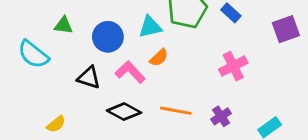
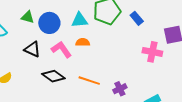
green triangle: (63, 25) -> (28, 17), moved
orange semicircle: (159, 58) -> (83, 42), turned -144
pink cross: (233, 66) -> (152, 52), moved, turned 30

